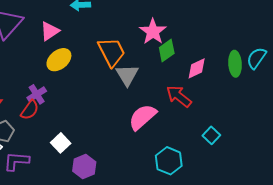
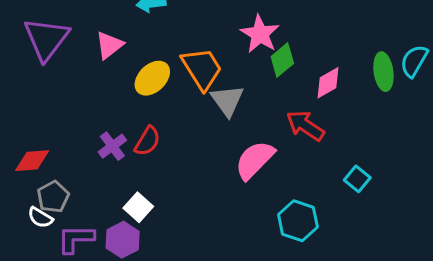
yellow ellipse: (59, 60) -> (152, 78), moved
purple cross: (37, 94) -> (112, 146), moved
red semicircle: (30, 110) -> (147, 141), moved
purple hexagon: (84, 166) -> (123, 240), moved

